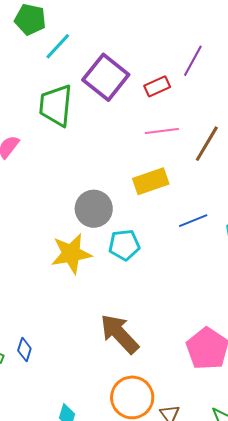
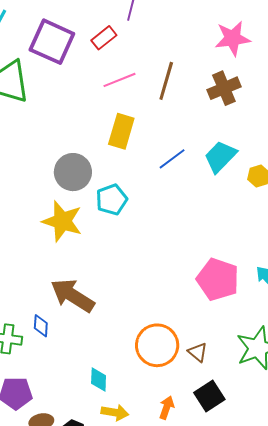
yellow rectangle: (151, 181) -> (121, 131), turned -40
yellow star: (71, 254) -> (62, 221), turned -30
brown arrow: (119, 334) -> (73, 295), moved

